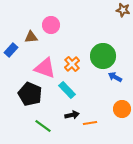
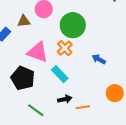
green circle: (103, 56) -> (73, 25), moved
blue arrow: (115, 77) -> (99, 59), moved

